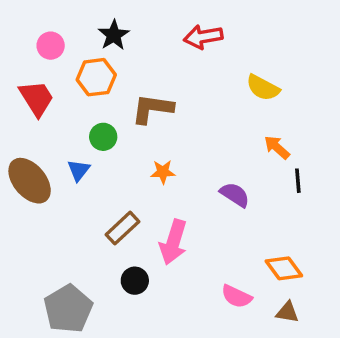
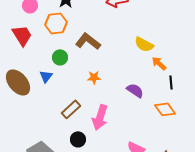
yellow semicircle: (263, 88) -> (144, 44), moved
brown L-shape: (152, 109) -> (88, 41), turned 30
orange diamond: (284, 268) -> (165, 109), moved

